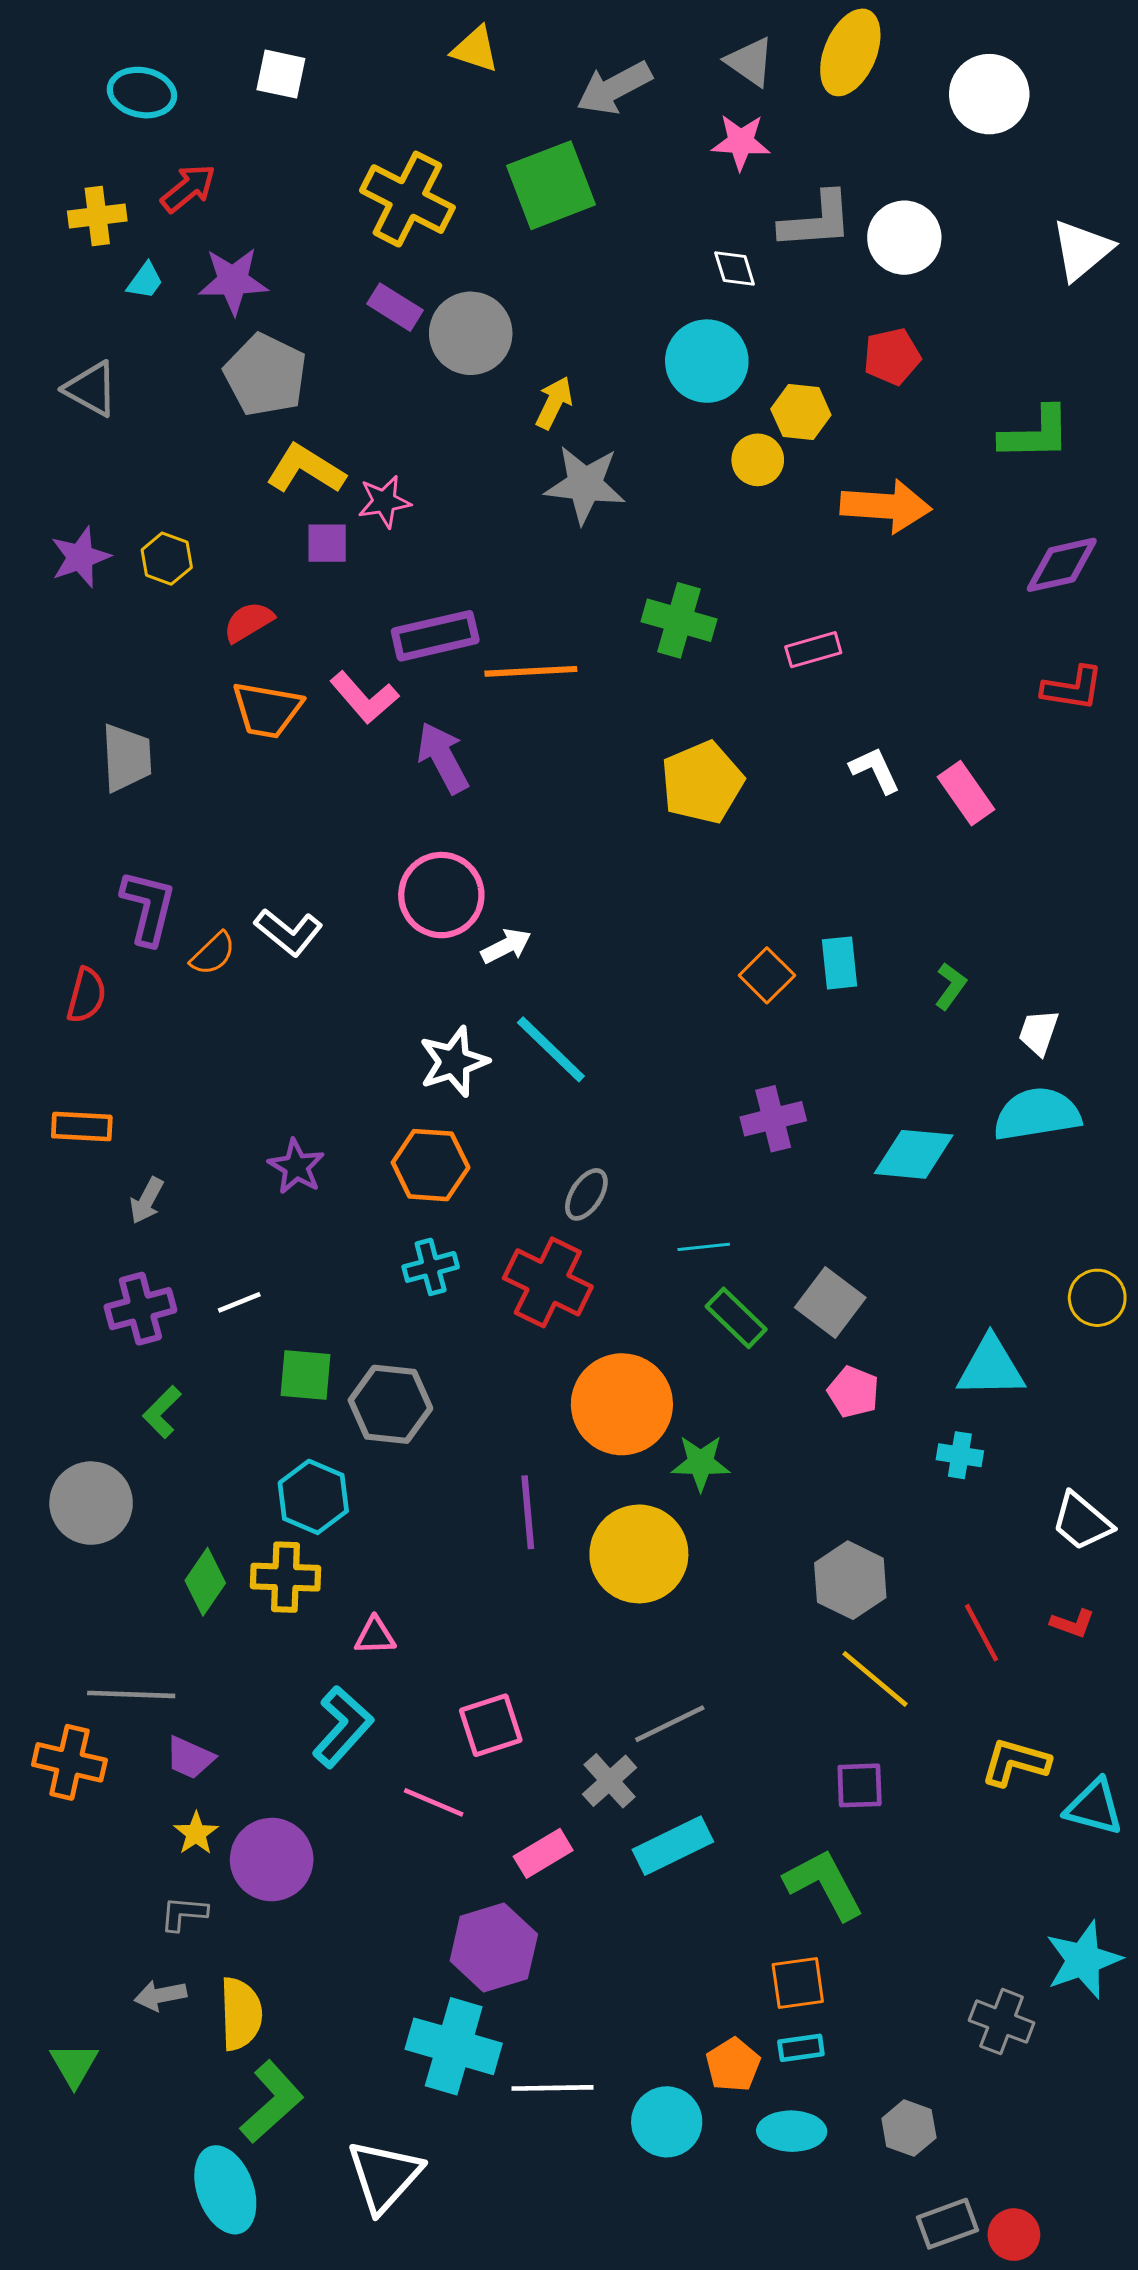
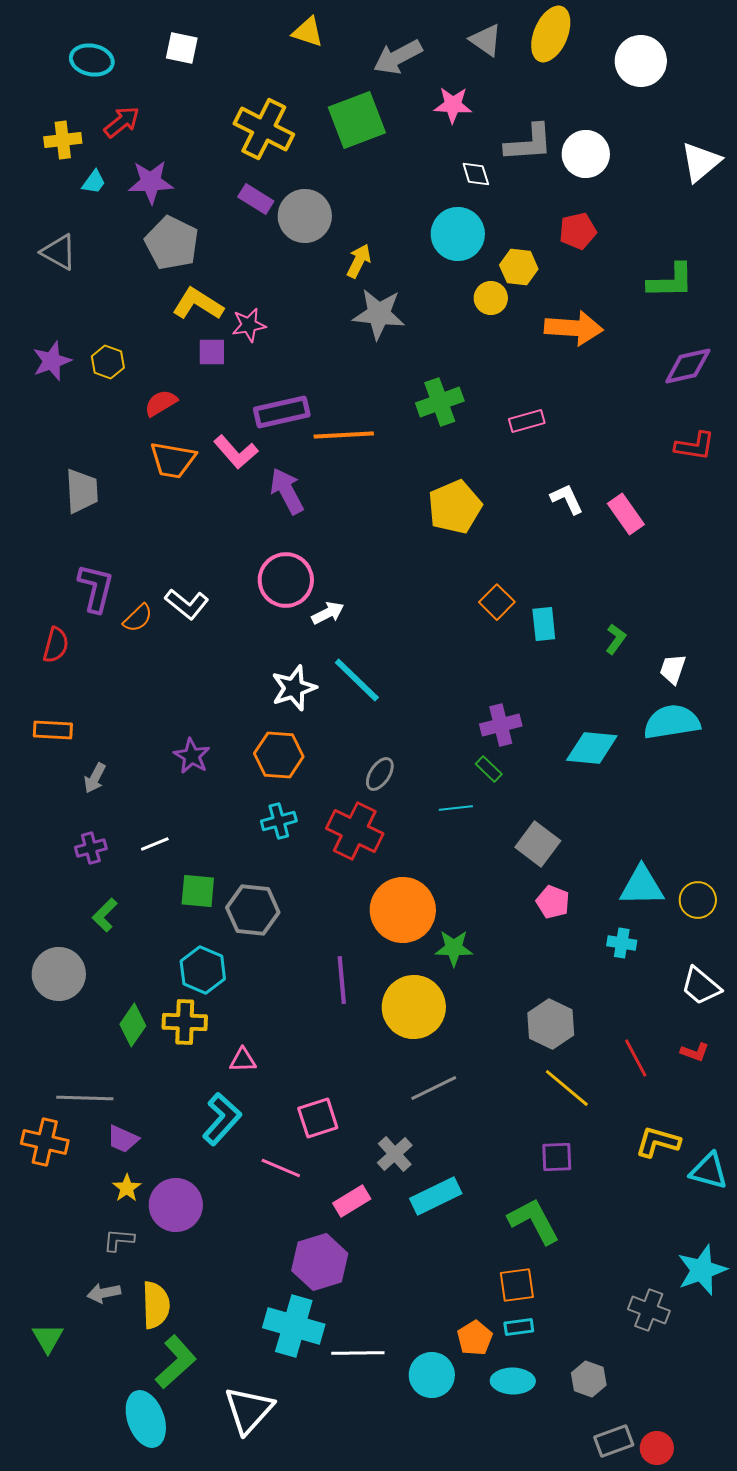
pink star: (741, 142) -> (453, 105), moved
green cross: (679, 620) -> (440, 402), turned -36
orange square: (767, 975) -> (497, 602), moved
yellow circle: (1097, 1298) -> (698, 900), moved
purple cross: (140, 1309) -> (91, 848), size x0.7
green rectangle: (736, 1318) -> (489, 769), moved, size x0.7
gray line: (670, 1724) -> (434, 1088), moved

